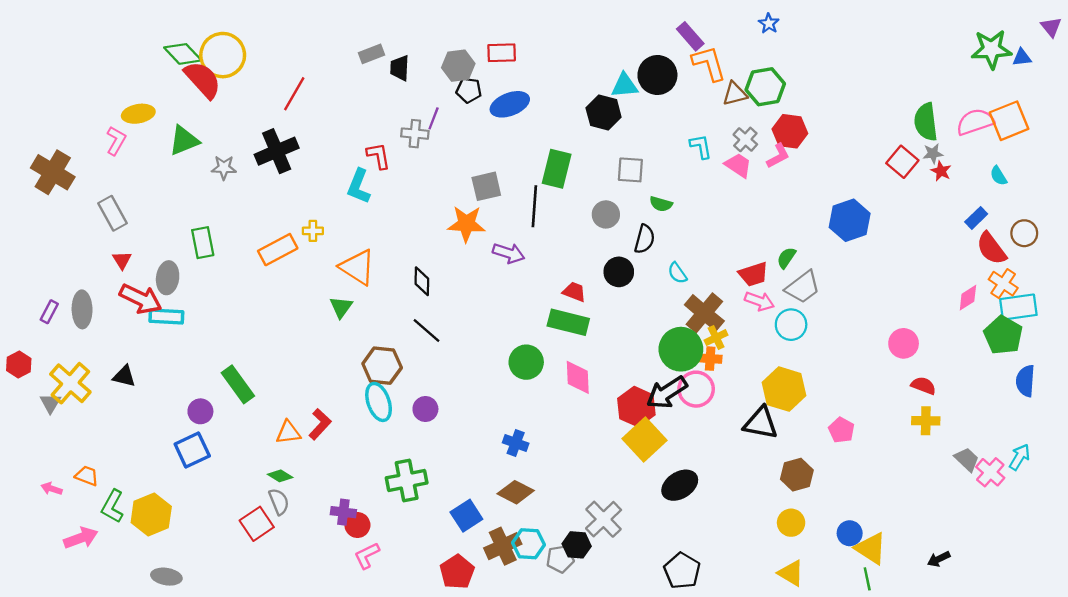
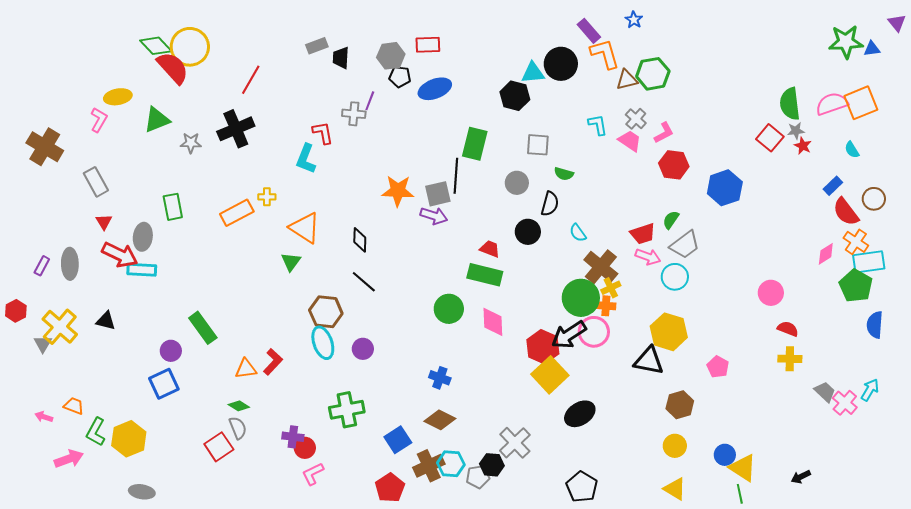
blue star: (769, 23) -> (634, 20), moved
red hexagon: (790, 131) -> (674, 165), moved
gray square: (486, 186) -> (438, 194), moved

